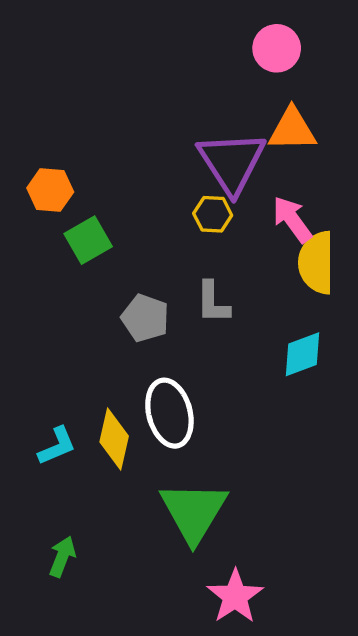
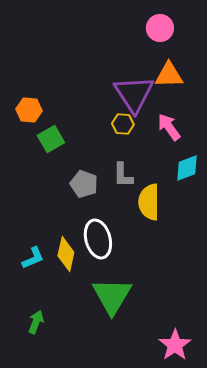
yellow semicircle: (316, 263) -> (149, 202), moved
cyan diamond: (303, 354) -> (187, 168), moved
pink star: (235, 596) -> (175, 345), moved

